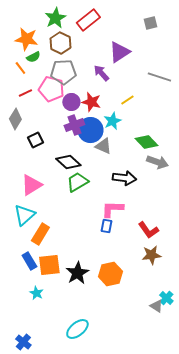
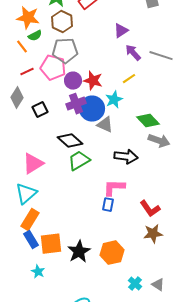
purple triangle: (119, 52) -> (121, 31), size x0.7
purple arrow: (101, 73) -> (133, 53), moved
black square: (35, 140) -> (40, 110), moved
orange rectangle: (40, 234) -> (30, 220), moved
cyan cross: (166, 298) -> (135, 284), moved

